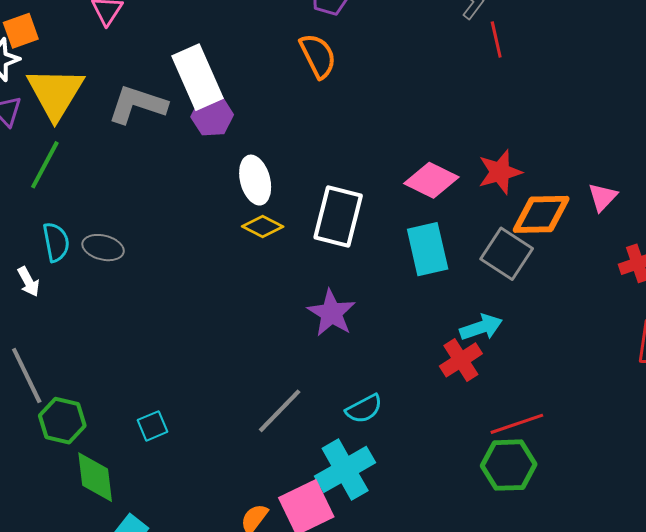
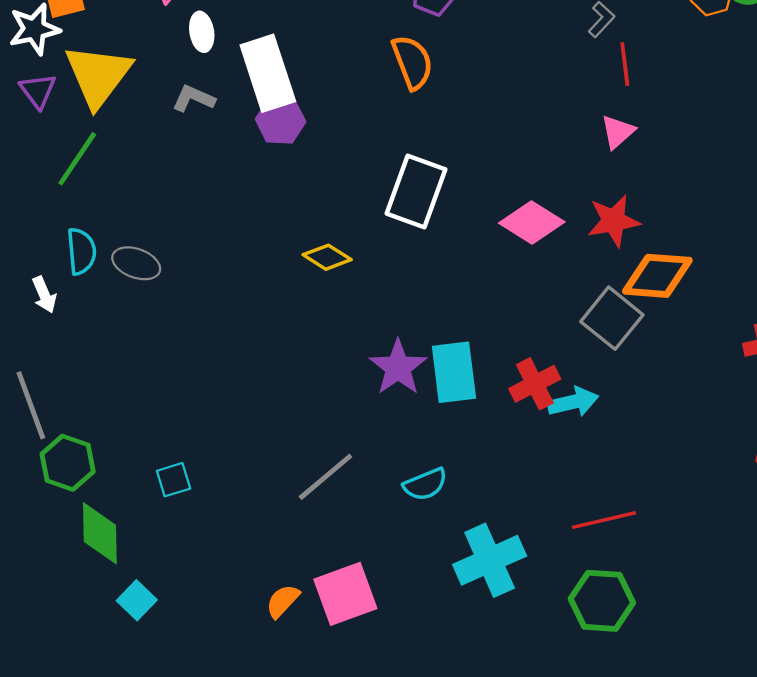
gray L-shape: (137, 104) -> (194, 98), size x0.6
white ellipse: (255, 180) -> (202, 32), moved, size x0.7
pink triangle: (603, 197) -> (618, 132), moved
white rectangle: (338, 217) -> (416, 191), moved
cyan rectangle: (428, 249) -> (454, 372), moved
red cross: (461, 360) -> (535, 384), moved
green hexagon: (509, 465) -> (602, 601), moved
cyan cross: (345, 469) -> (490, 560), moved

